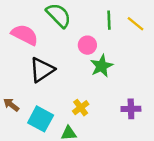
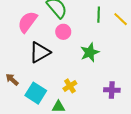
pink semicircle: (25, 35) -> (27, 22), turned -85
pink circle: (87, 45) -> (63, 32), moved

